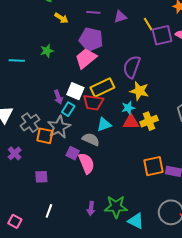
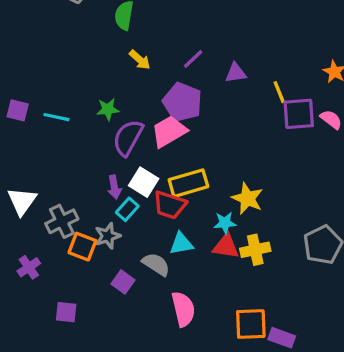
purple line: (93, 12) -> (193, 59), turned -56
purple semicircle: (132, 67) -> (128, 138), moved
gray star: (59, 127) -> (108, 236), size x0.7
pink semicircle: (87, 163) -> (183, 309), moved

